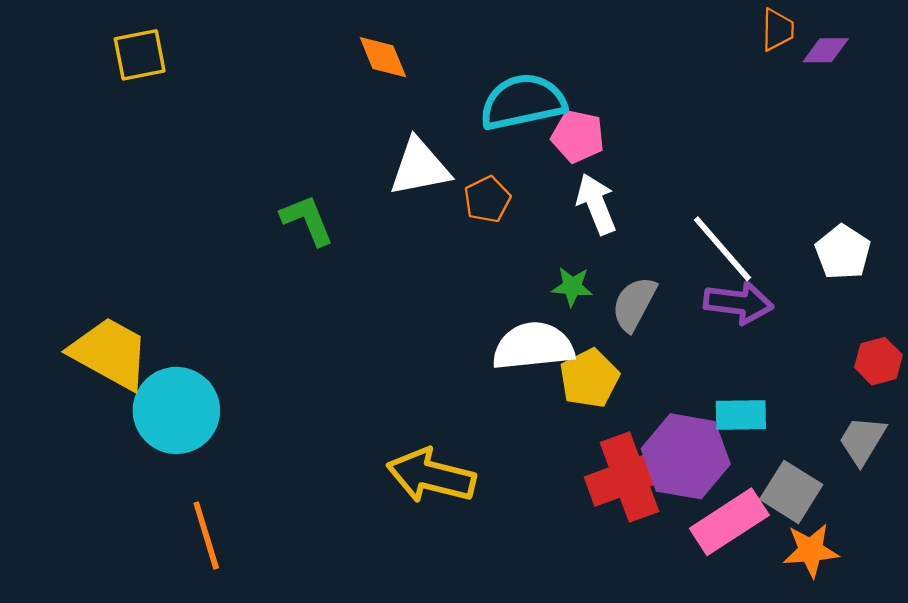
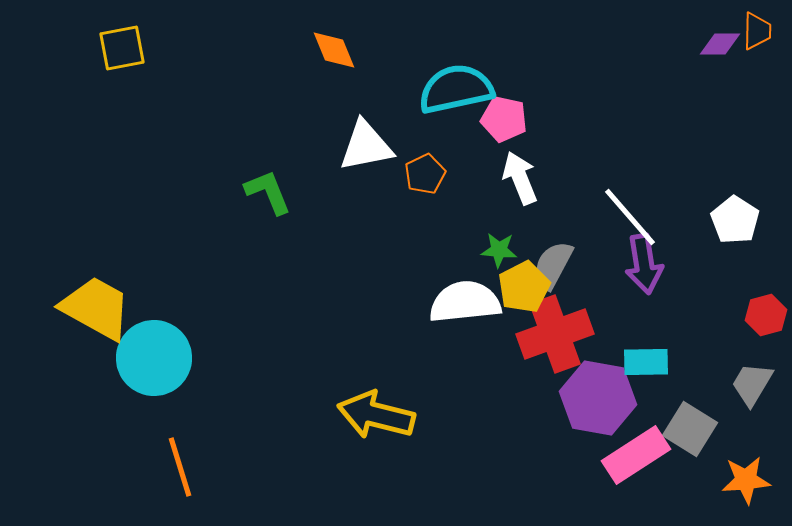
orange trapezoid: (777, 30) -> (757, 31), moved
purple arrow: (738, 303) -> (644, 264), turned 74
yellow pentagon: (589, 378) -> (524, 287), moved
red cross: (630, 477) -> (555, 334), moved
orange star: (811, 550) -> (746, 480), moved

